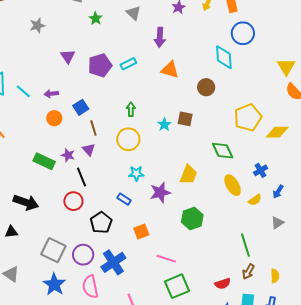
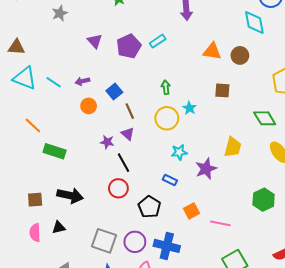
orange triangle: (170, 70) -> (212, 51), moved
cyan star: (164, 124) -> (189, 108), moved
green rectangle: (44, 161) -> (55, 151), moved
green hexagon: (192, 219) -> (264, 200), moved
pink line: (166, 259) -> (220, 223), moved
blue cross: (113, 262) -> (167, 246), turned -35

